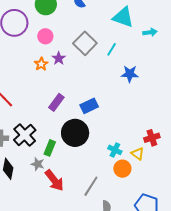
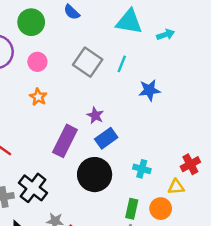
purple star: (59, 58) -> (95, 115), moved
purple rectangle: (56, 102) -> (65, 141), size x1.4
green rectangle: (50, 148) -> (132, 209), moved
cyan cross: (115, 150) -> (142, 169), moved
yellow triangle: (138, 154) -> (176, 187), turned -32

